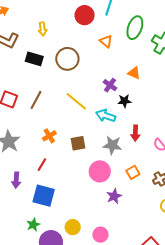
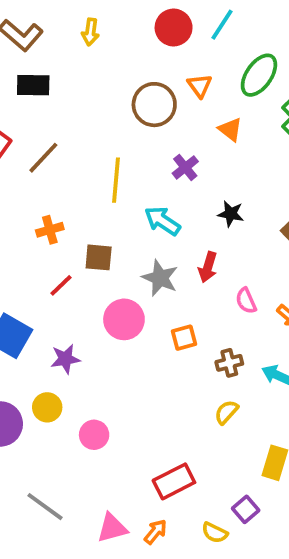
black rectangle: (34, 59) -> (33, 85), moved, turned -30
brown circle: (67, 59) -> (154, 105), moved
orange triangle: (134, 73) -> (230, 129), moved
yellow line: (76, 101) -> (116, 180), turned 40
black star: (124, 101) -> (231, 214), moved
red line: (42, 165) -> (61, 285), moved
purple star: (114, 196) -> (65, 359), moved

